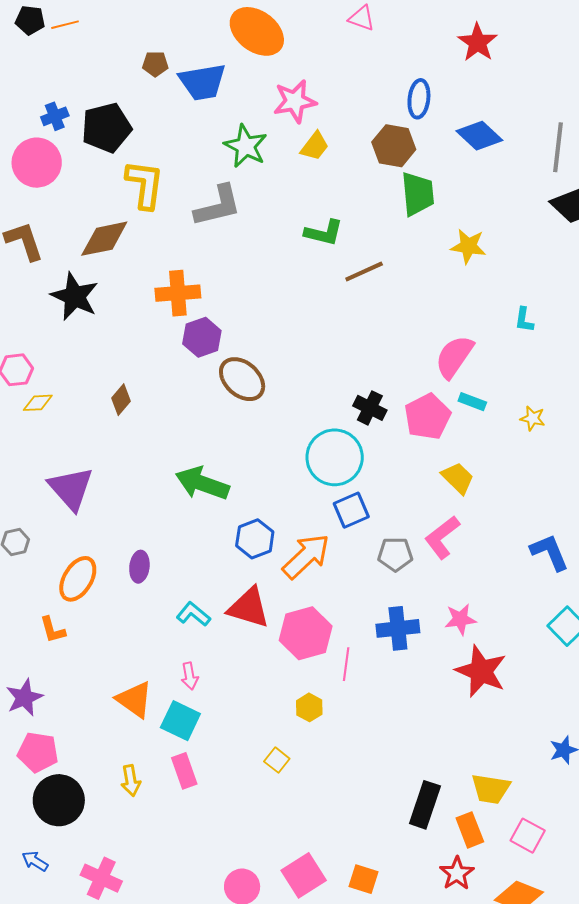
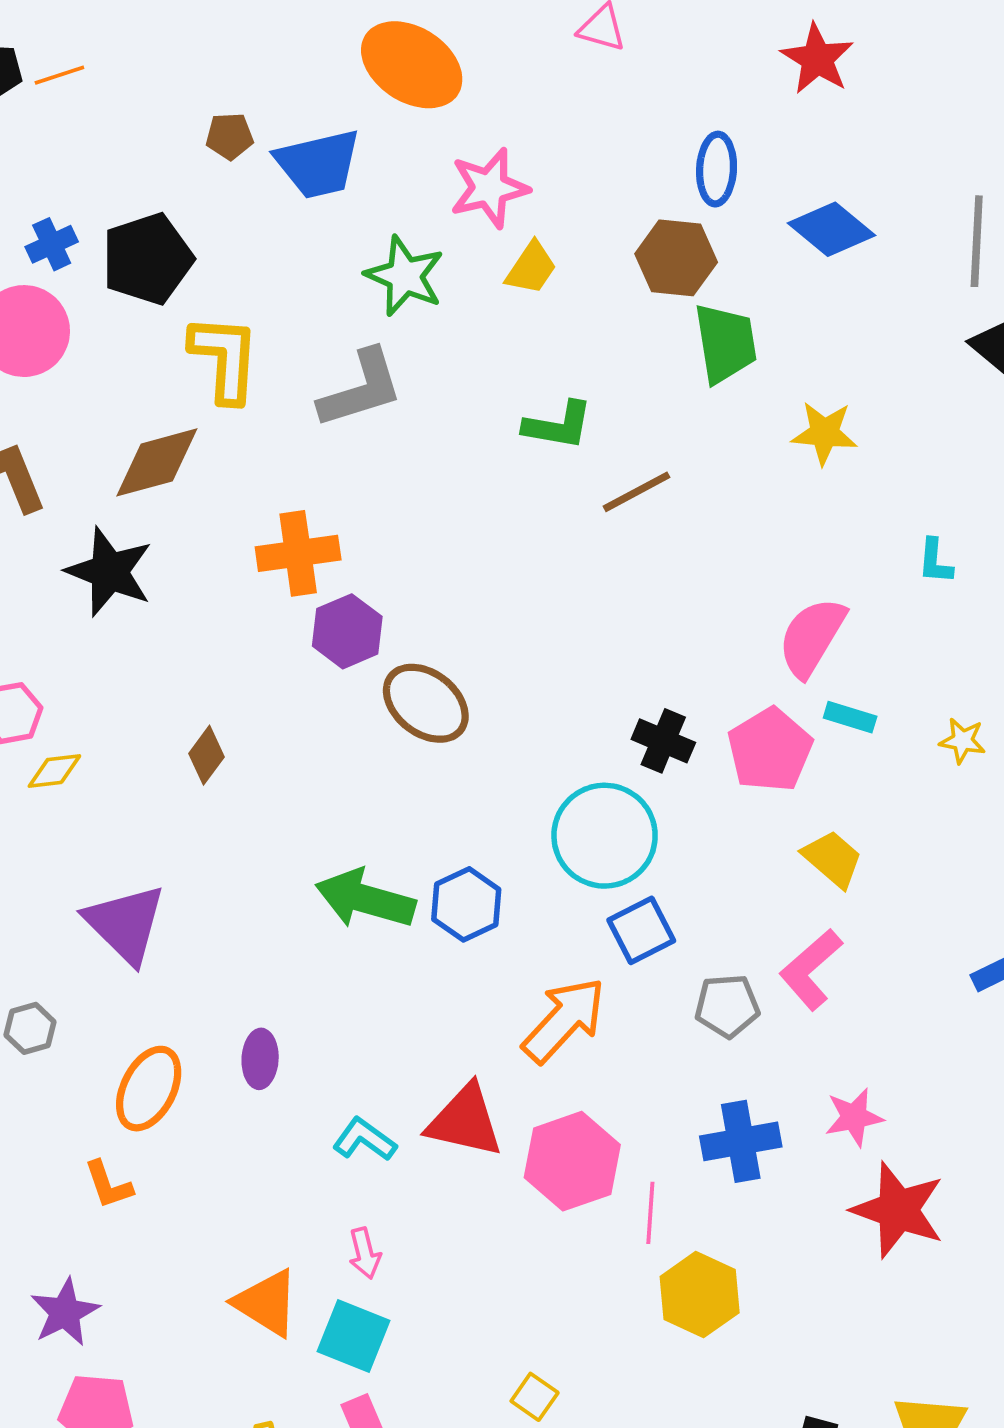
blue hexagon: (255, 539) -> (466, 904), moved
yellow hexagon: (309, 707) -> (700, 1295), moved, size x1.6

